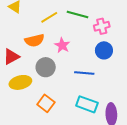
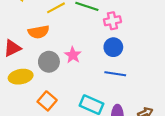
pink star: (62, 45) -> (73, 55), moved
blue line: (84, 73) -> (115, 74), moved

